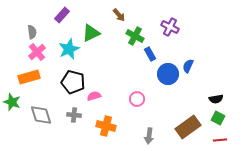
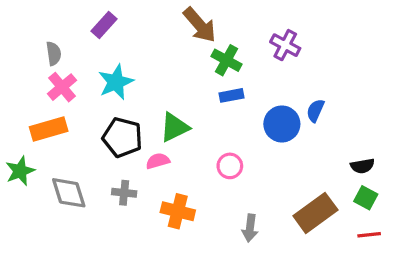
brown arrow: (119, 15) -> (200, 25), size x1.6
green triangle: (91, 33) -> (174, 127), moved
blue rectangle: (150, 54) -> (232, 95), moved, turned -72
green star: (12, 102) -> (20, 171), turned 30

